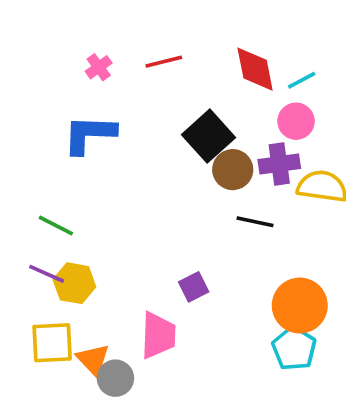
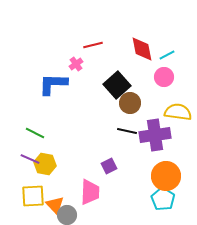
pink cross: (99, 67) -> (76, 64), moved
purple cross: (279, 164) -> (155, 135), moved, size x1.4
black line: (255, 222) -> (127, 131), moved

